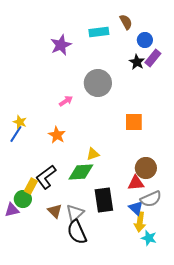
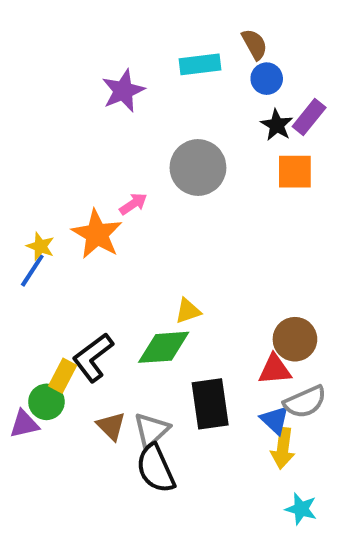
blue circle: (145, 40) -> (267, 79), moved
orange square: (134, 122) -> (295, 172), moved
orange star: (57, 135) -> (97, 234), moved, size x1.4
cyan star: (149, 238) -> (301, 509), moved

